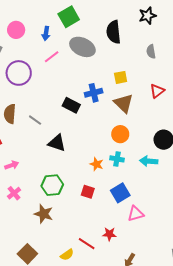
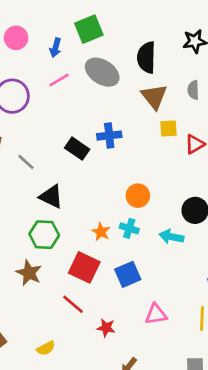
yellow square: (121, 77) -> (169, 129), moved
brown triangle: (124, 103) -> (154, 96), moved
green hexagon: (52, 185) -> (44, 235), moved
red square: (88, 192) -> (84, 267), size x1.6
brown star: (44, 214) -> (29, 273), moved
pink triangle: (136, 214) -> (156, 314), moved
red line: (87, 244) -> (73, 304), moved

